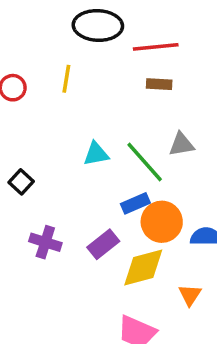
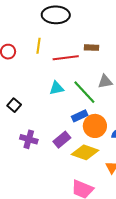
red line: (156, 47) -> (66, 58), moved
yellow diamond: (143, 267) -> (85, 152), turned 36

